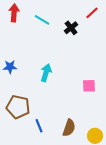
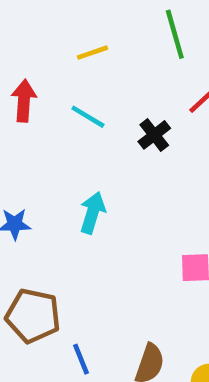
cyan arrow: (46, 73) -> (92, 213), moved

